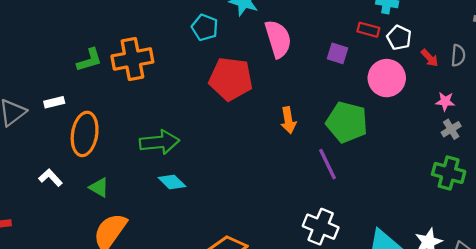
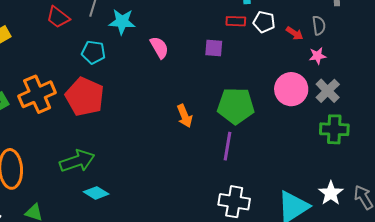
pink semicircle: (278, 39) -> (159, 47), size x0.7
pink circle: (387, 78) -> (291, 89), moved
red pentagon: (231, 79) -> (85, 97), moved, turned 30
pink star: (445, 101) -> (317, 56), moved
gray cross: (451, 129) -> (328, 91), size x1.4
purple line: (328, 164) -> (227, 146), turned 48

